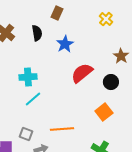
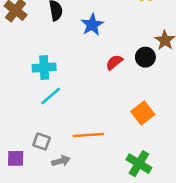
red semicircle: (82, 73) -> (114, 62), size x0.6
black circle: (111, 82) -> (145, 57), moved

